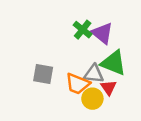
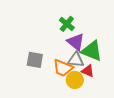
purple triangle: (102, 33) -> (76, 42), moved
red triangle: (108, 88) -> (88, 71), turned -32

